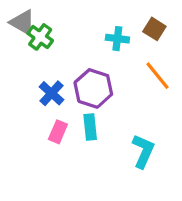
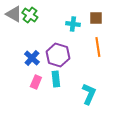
brown square: (154, 29) -> (96, 18), turned -32
green cross: (40, 37) -> (30, 15), moved
orange line: (158, 76) -> (98, 47), turned 30

